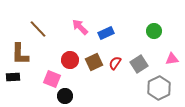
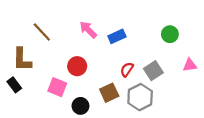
brown square: (94, 62) -> (109, 93), moved
black rectangle: (13, 77) -> (14, 85), turned 56
gray hexagon: (159, 88) -> (140, 97), moved
black circle: (65, 96) -> (80, 106), moved

